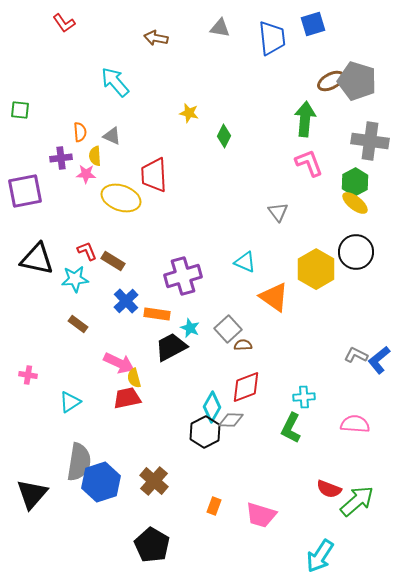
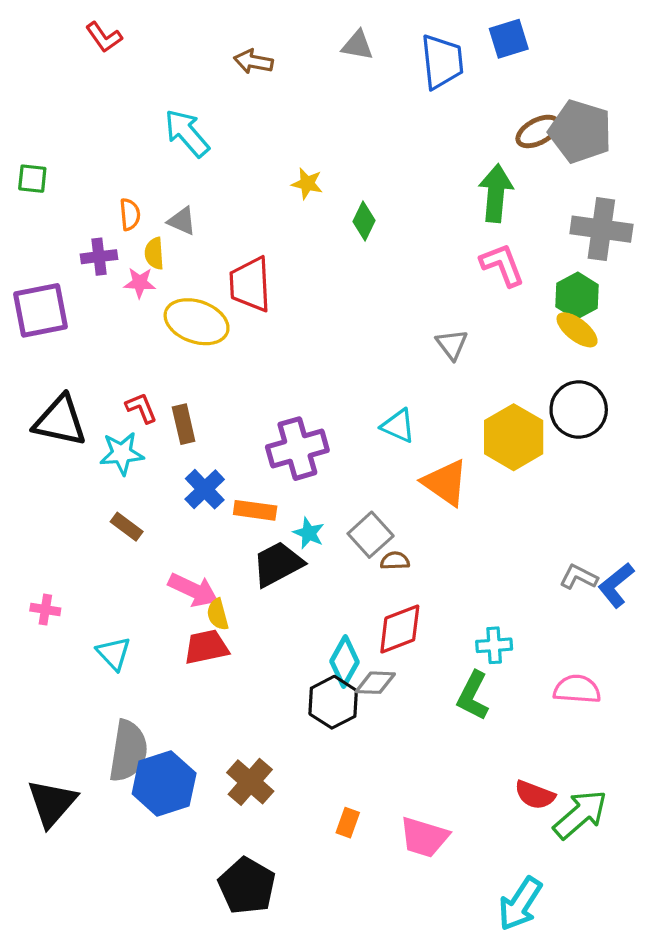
brown rectangle: (113, 261) -> (184, 424), turned 45
cyan triangle: (70, 402) -> (114, 653), turned -40

